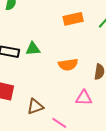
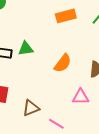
orange semicircle: (68, 65) -> (63, 63), turned -42

